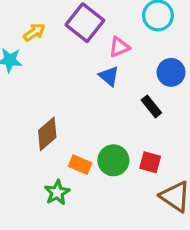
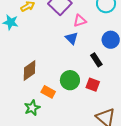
green circle: (113, 160) -> (70, 80), moved
red square: (150, 162) -> (93, 85), moved

